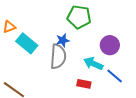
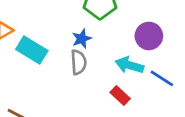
gray semicircle: (58, 57) -> (79, 62), size x0.7
red rectangle: (84, 84) -> (120, 95), turned 40

